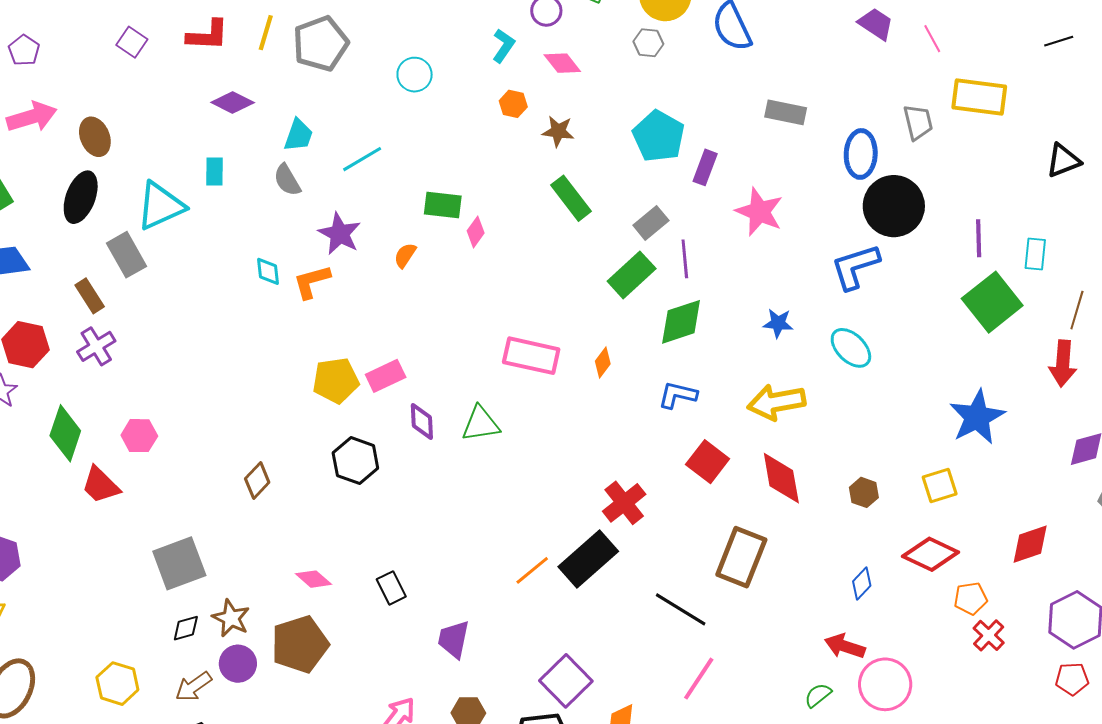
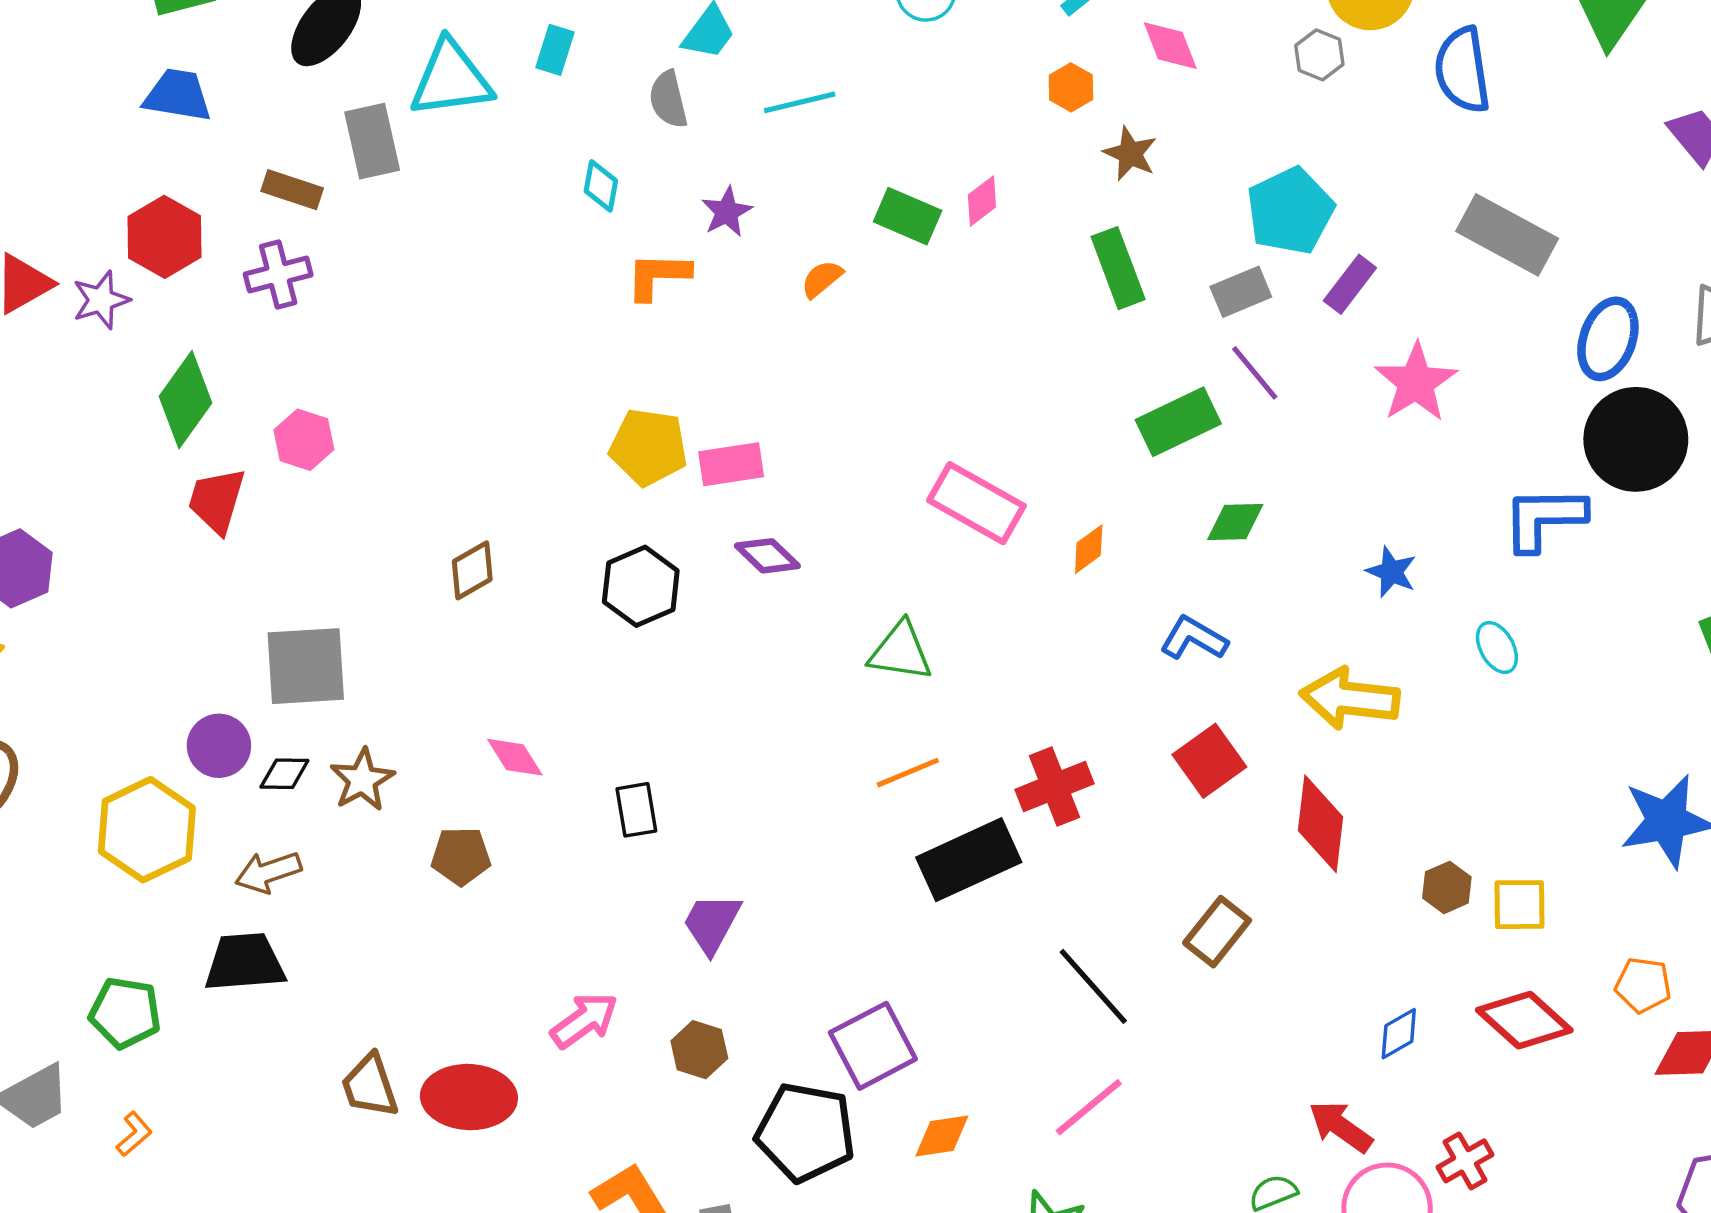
gray rectangle: (786, 112) -> (1507, 235), size x1.4
gray rectangle: (651, 223) -> (1241, 292), moved
pink diamond: (476, 232) -> (982, 201), moved
purple star: (340, 234) -> (727, 212), size x0.7
purple line: (685, 259) -> (1255, 373), moved, turned -51
cyan diamond: (268, 271) -> (601, 186), moved
brown rectangle: (90, 296) -> (292, 190), turned -56
green diamond: (681, 322) -> (1235, 522), size x0.7
cyan ellipse: (851, 348) -> (1497, 647), size x0.7
purple diamond: (422, 422) -> (767, 556), turned -60
green triangle: (481, 424) -> (901, 651), moved
red trapezoid: (100, 485) -> (217, 501), turned 45
yellow square: (940, 486) -> (1519, 905), moved
brown rectangle: (741, 557) -> (1217, 932), size x0.7
orange line: (532, 570) -> (908, 773), moved
orange pentagon: (971, 598) -> (1643, 985), moved
red cross: (989, 635) -> (1465, 1161), moved
brown pentagon: (300, 644) -> (461, 856), size x0.6
purple circle: (238, 664) -> (219, 746), moved
yellow hexagon: (117, 684) -> (147, 830), size x1.4

